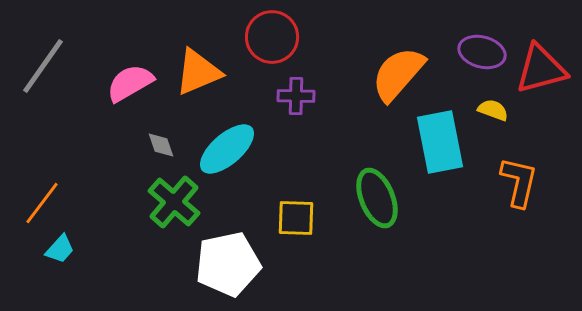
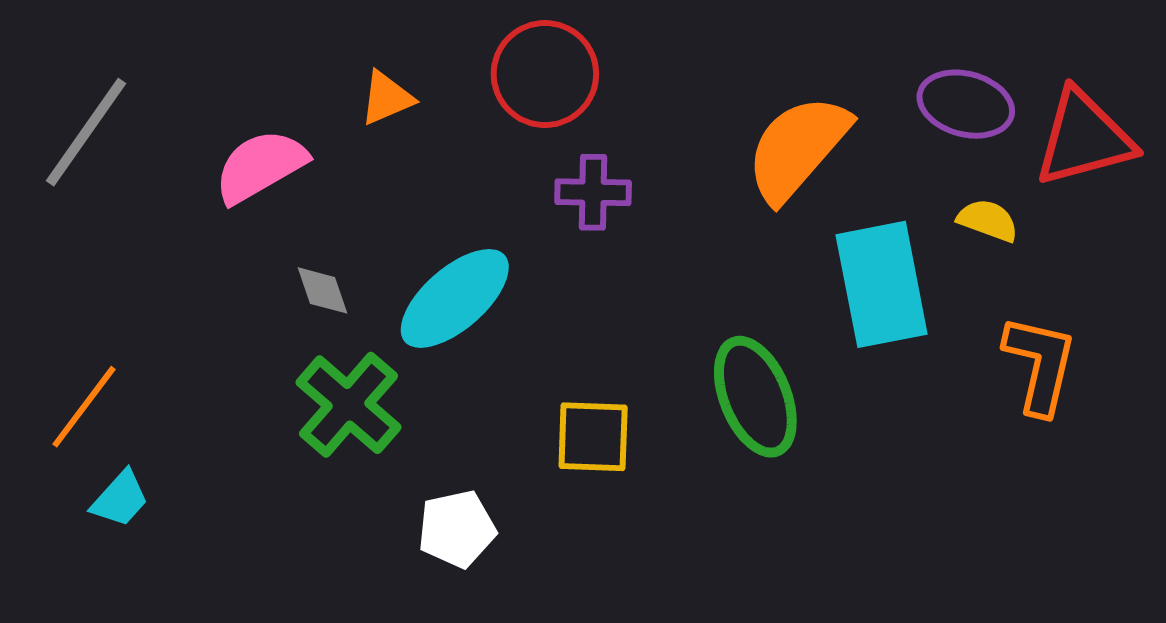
orange triangle: (198, 72) -> (387, 98), moved, size x0.6
white pentagon: (228, 264) -> (457, 529), size x0.6

